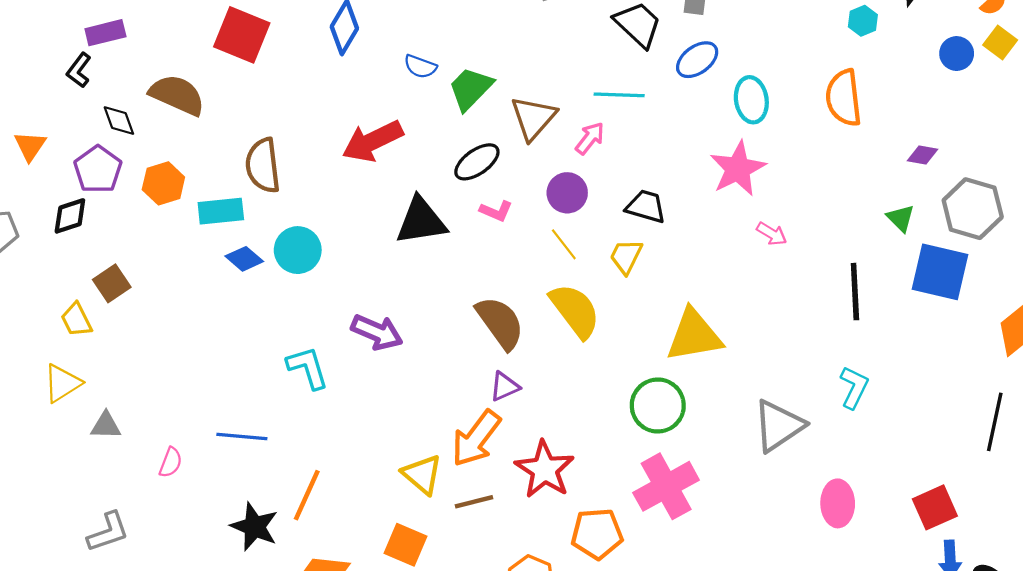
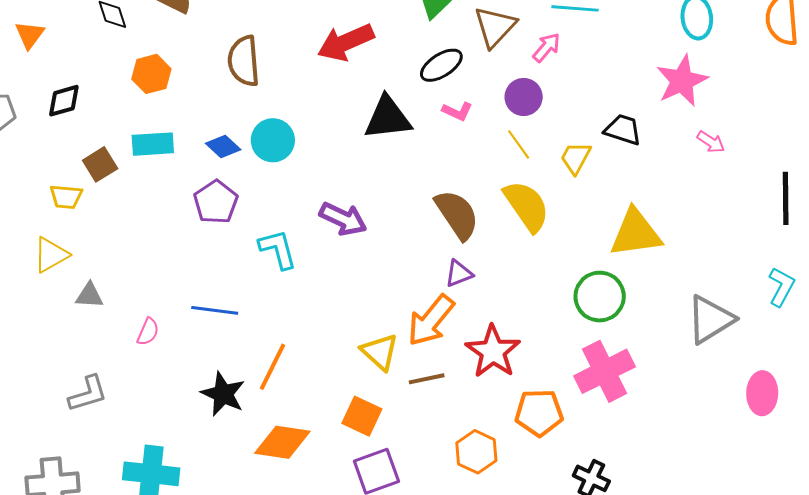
purple pentagon: (98, 169) -> (216, 202), moved
black trapezoid: (646, 206) -> (623, 130), moved
cyan rectangle: (221, 211) -> (153, 144), moved
yellow trapezoid: (76, 320) -> (66, 197), turned -60

